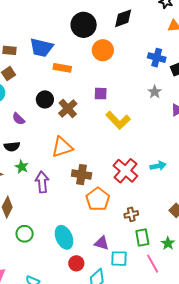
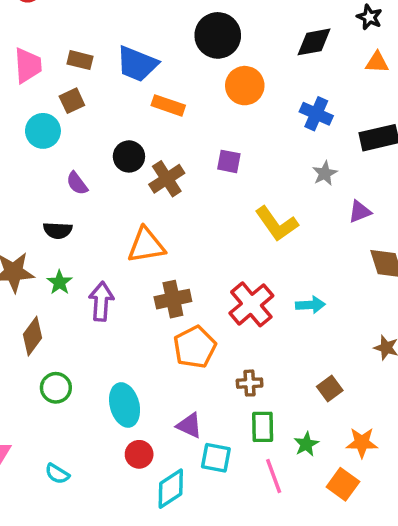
black diamond: (123, 18) -> (314, 42), moved
blue cross: (157, 58) -> (316, 114), moved
yellow L-shape: (118, 120) -> (277, 224), moved
green star: (22, 167) -> (60, 282), moved
brown cross: (82, 175) -> (173, 299), turned -30

